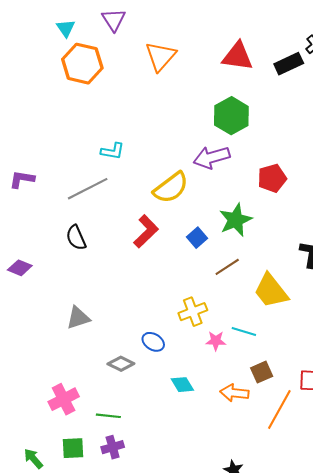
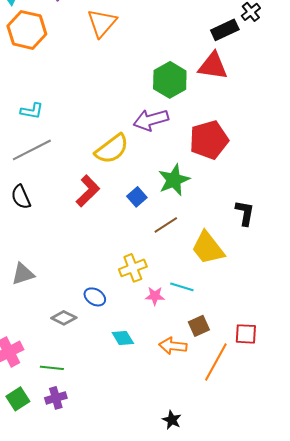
red triangle: (238, 56) -> (213, 66), moved
cyan L-shape: (113, 151) -> (32, 111), moved
red pentagon: (272, 178) -> (209, 140), size x1.4
green square: (73, 448) -> (18, 399), turned -30

